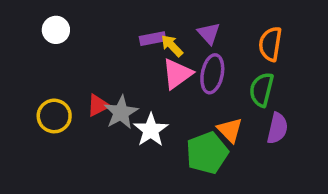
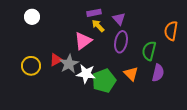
purple rectangle: (153, 39) -> (94, 13), moved
orange semicircle: (270, 44) -> (171, 31), moved
pink triangle: (177, 74) -> (83, 41), moved
white star: (151, 130) -> (86, 74), turned -30
green pentagon: (207, 153) -> (104, 81), moved

